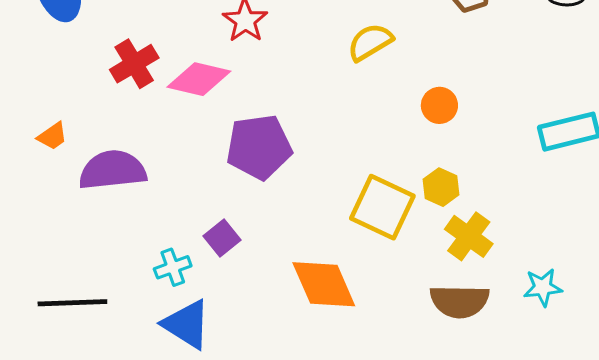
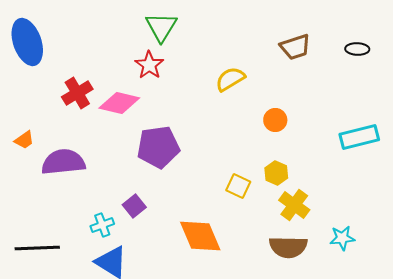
yellow square: (382, 207) -> (238, 186), size x0.6

